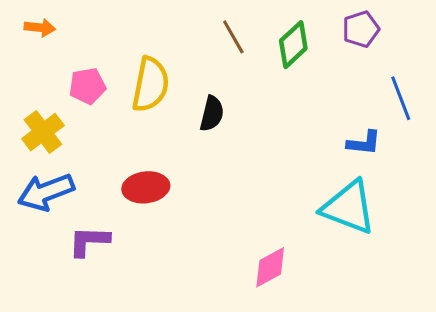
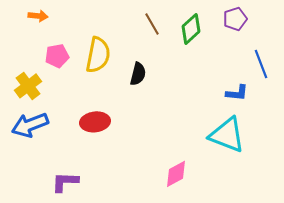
orange arrow: (40, 28) -> (38, 16), moved
purple L-shape: (89, 241) -> (65, 182), moved

